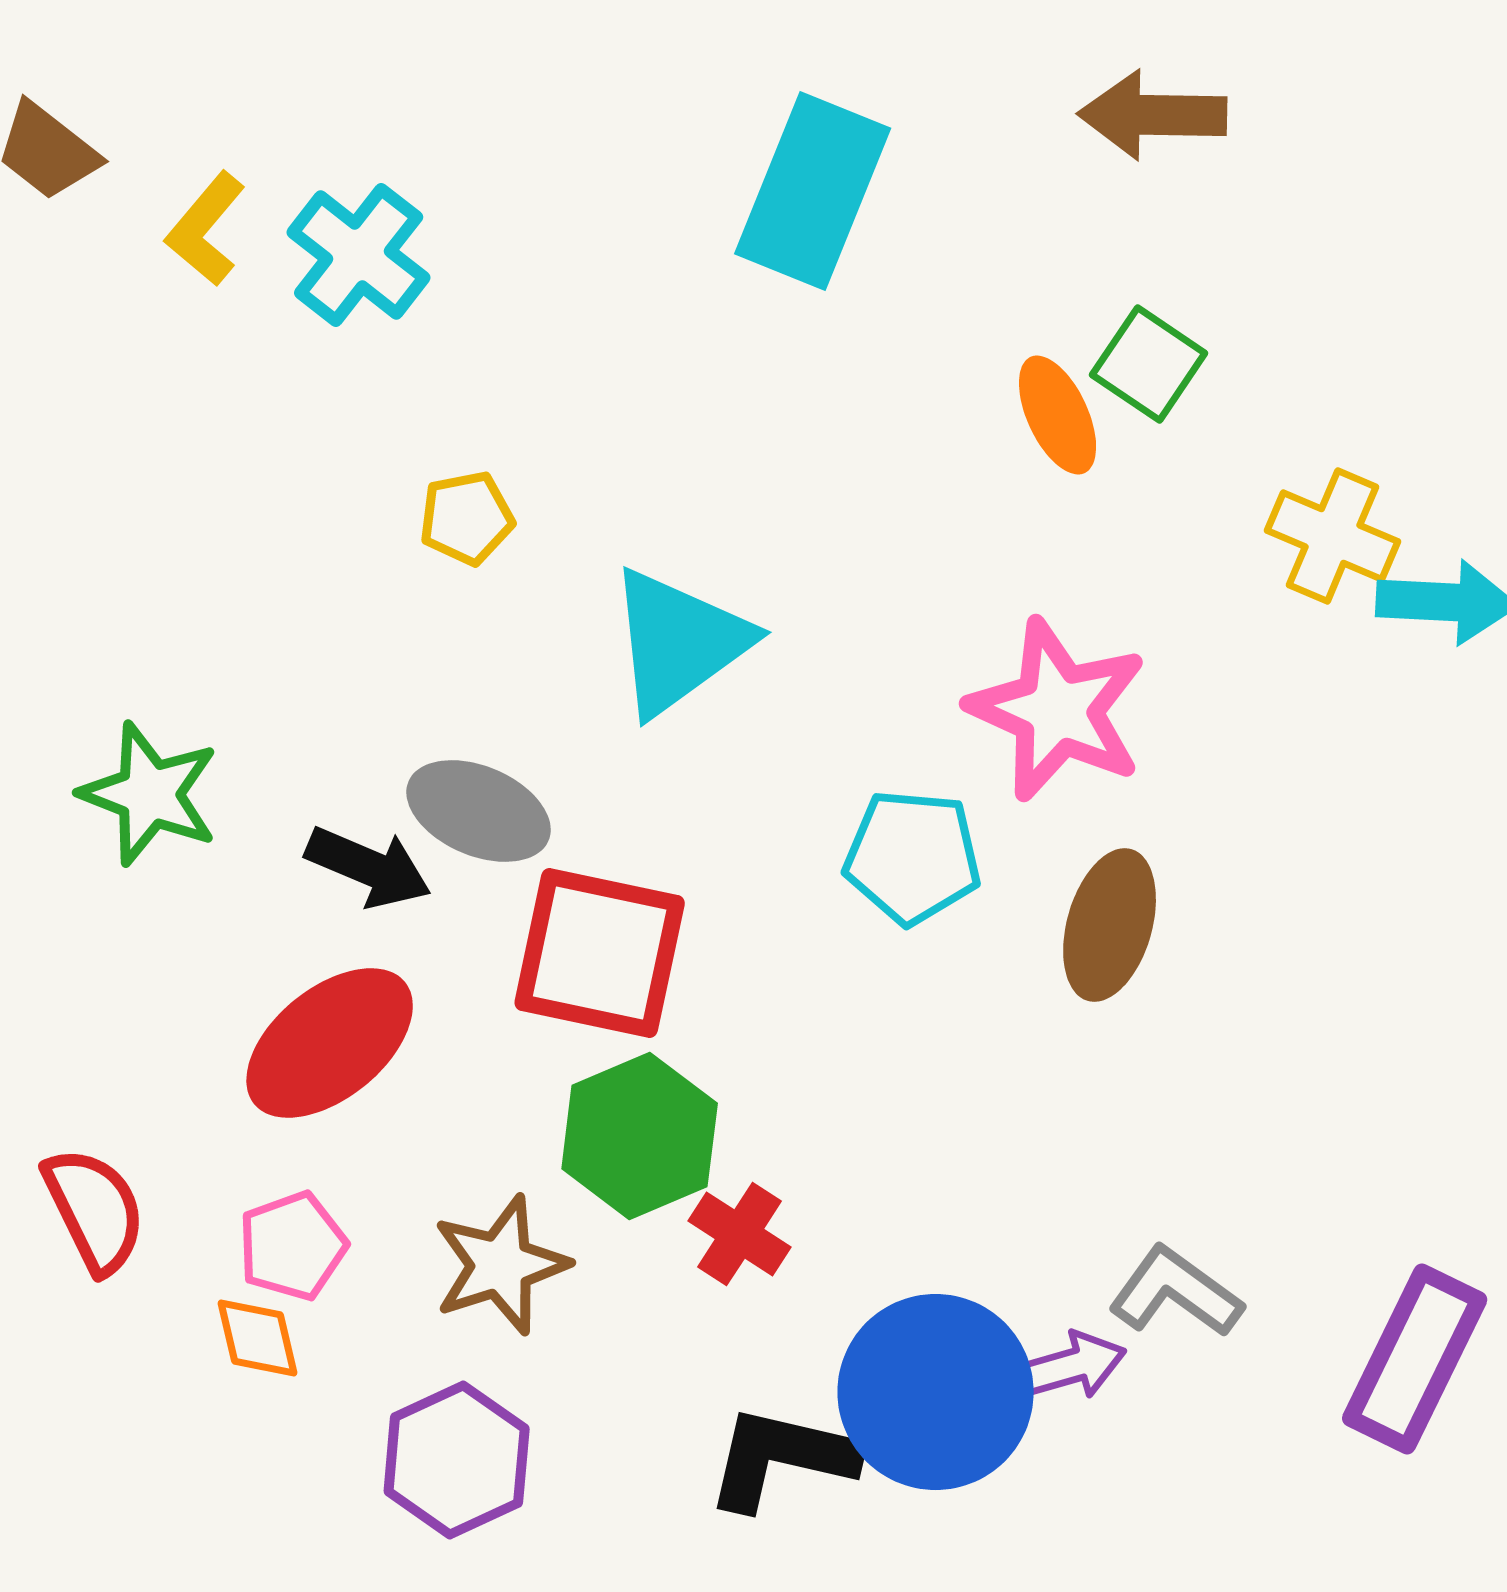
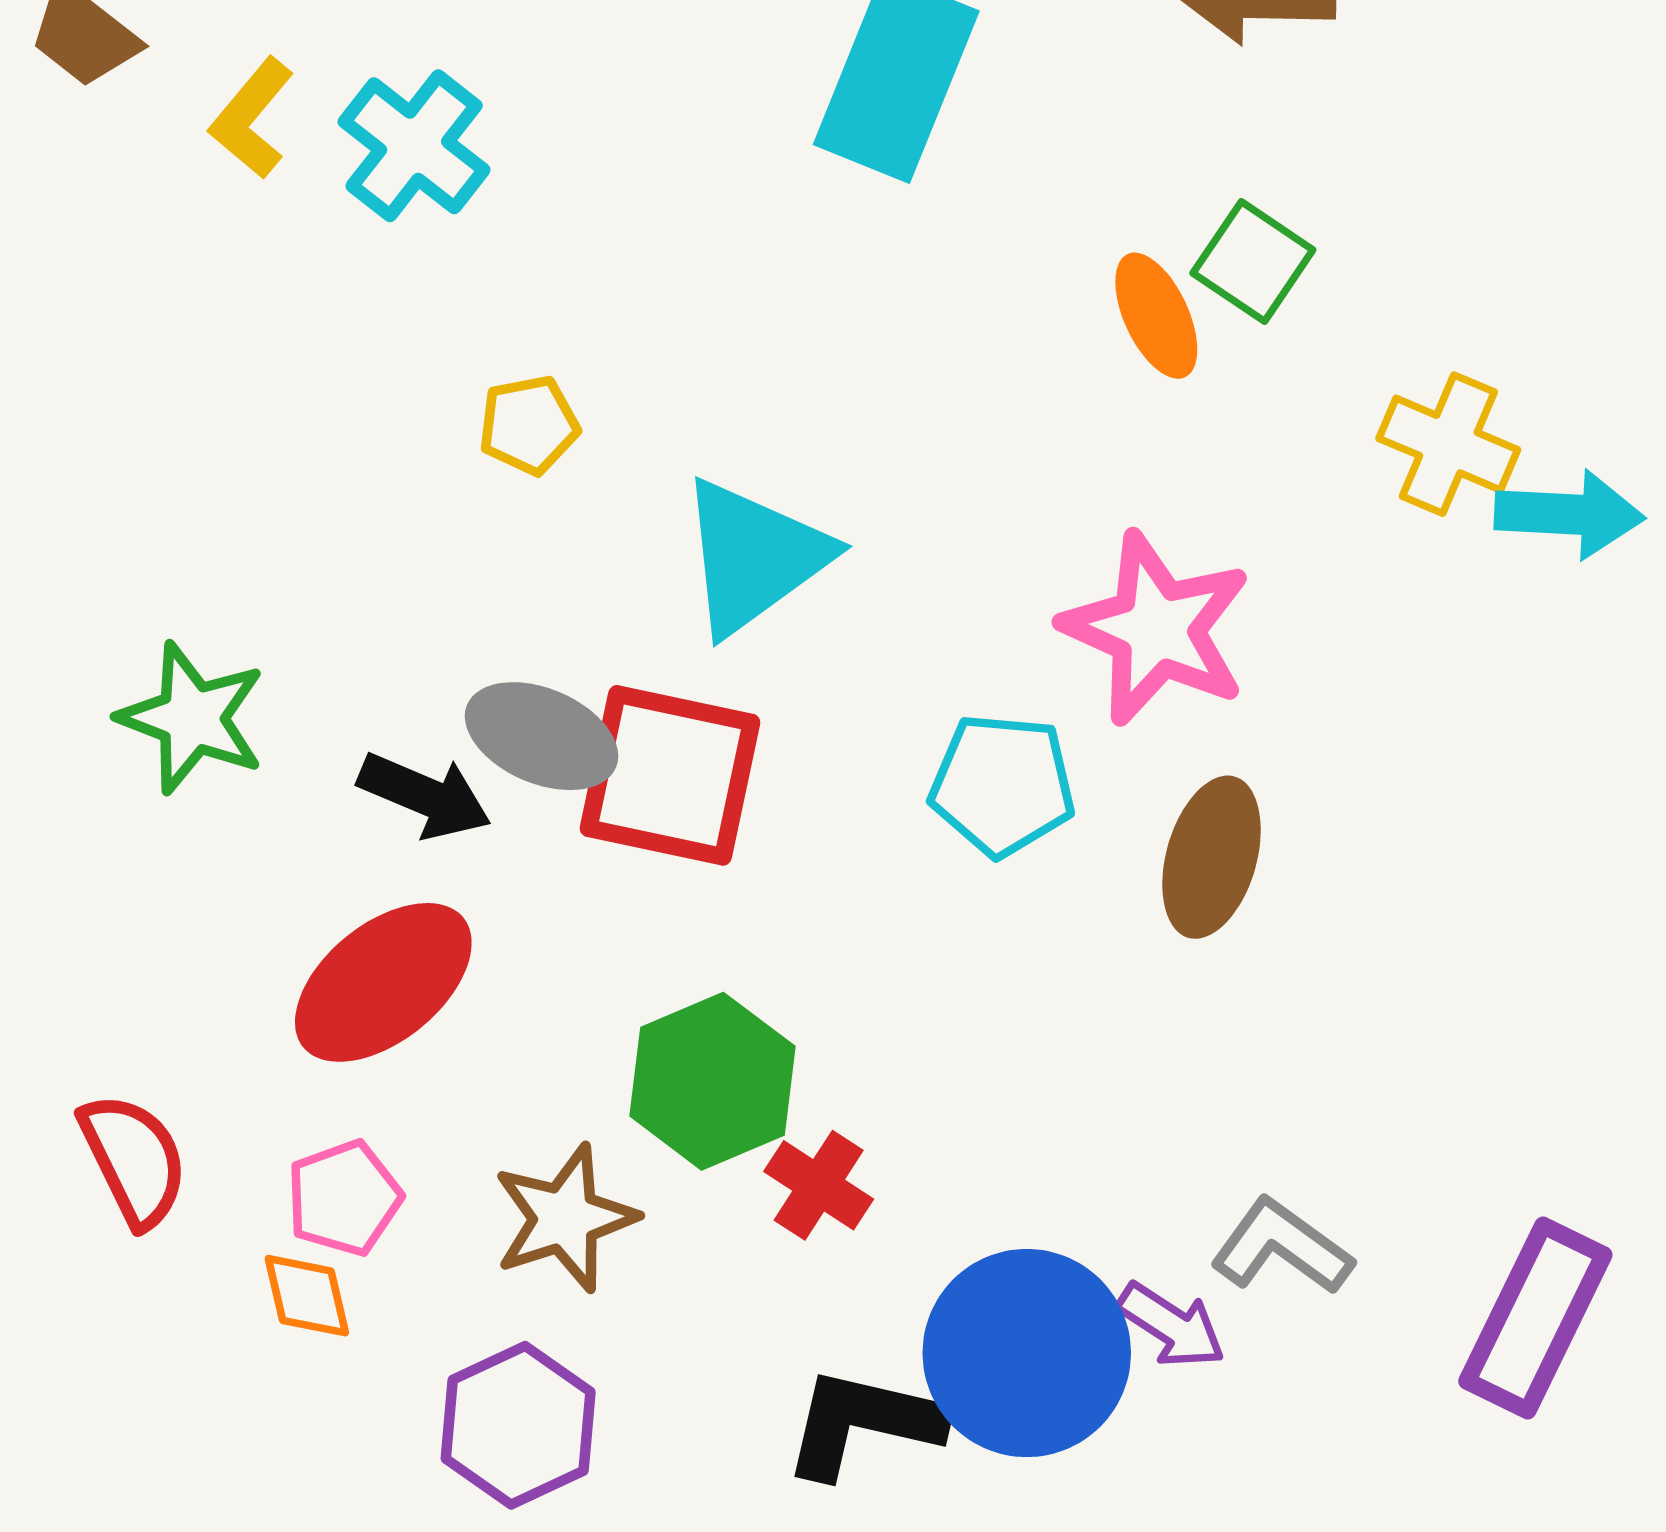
red square: (600, 953) -> (670, 775), moved
purple arrow: (1072, 1366) -> (1171, 1325), turned 49

